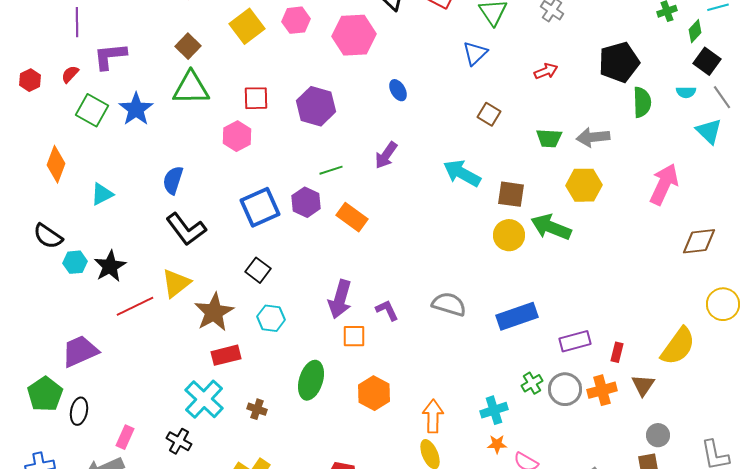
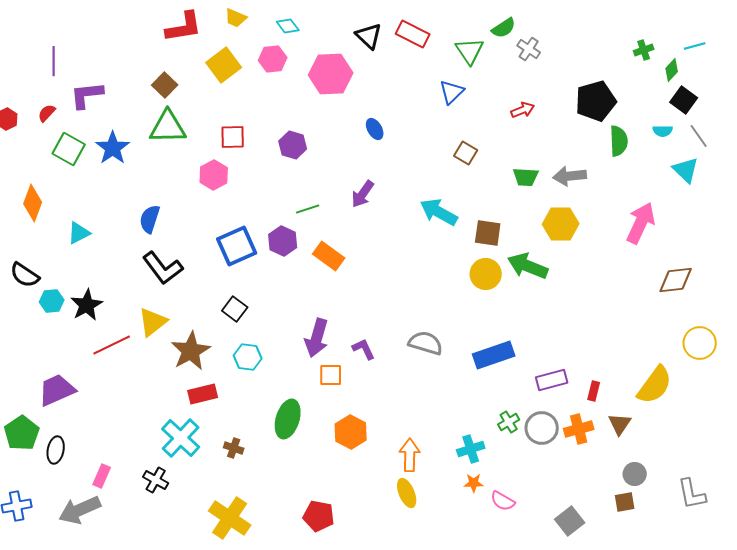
purple hexagon: (316, 106) -> (293, 145), size x0.7

